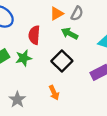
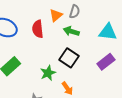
red semicircle: (34, 35) -> (38, 29), moved
green star: (24, 58) -> (48, 73), moved

